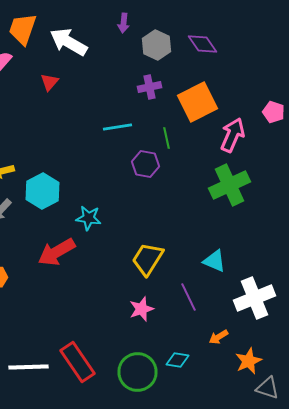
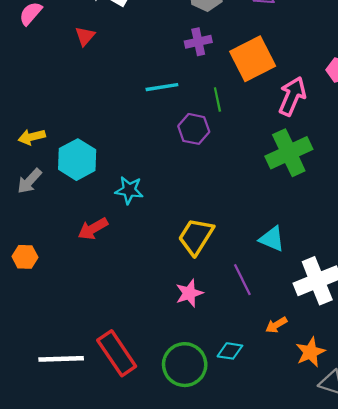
red arrow: (56, 252) -> (93, 229), size x0.7

